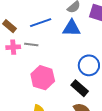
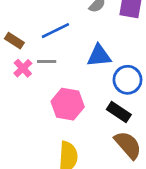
blue triangle: (72, 28) -> (99, 56), moved
pink cross: (13, 47) -> (23, 68), turned -32

